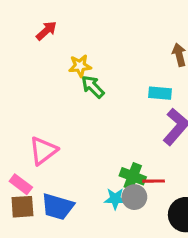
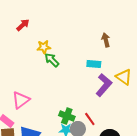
green cross: (133, 176) -> (67, 116), moved
red line: (154, 181) -> (90, 119), turned 56

